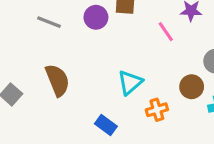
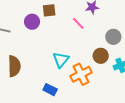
brown semicircle: (57, 80) -> (14, 66), turned 30
orange cross: (157, 110) -> (81, 74), size x1.5

